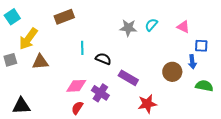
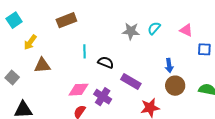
yellow arrow: (28, 39) -> (30, 42), size x0.7
gray square: (10, 60) -> (12, 78), moved, turned -32
blue arrow: (192, 62) -> (169, 65), moved
brown circle: (172, 72) -> (175, 86), moved

